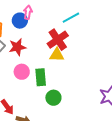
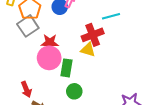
red star: (17, 47) -> (50, 43), moved
pink circle: (22, 72) -> (49, 58), size x1.5

